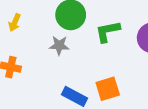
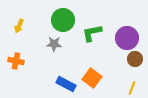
orange square: (108, 89) -> (92, 78), turned -36

